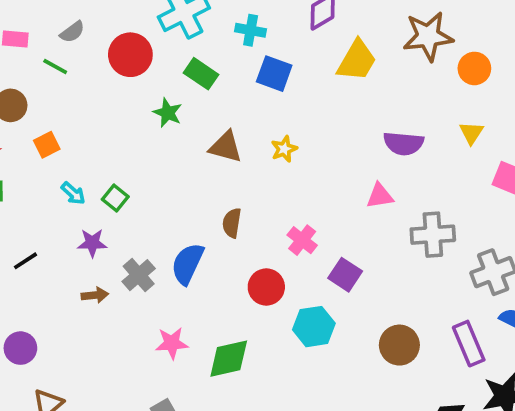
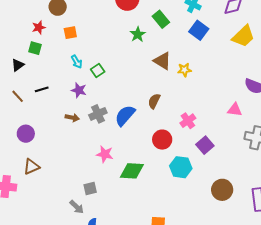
yellow star: (284, 149) -> (184, 70), moved

